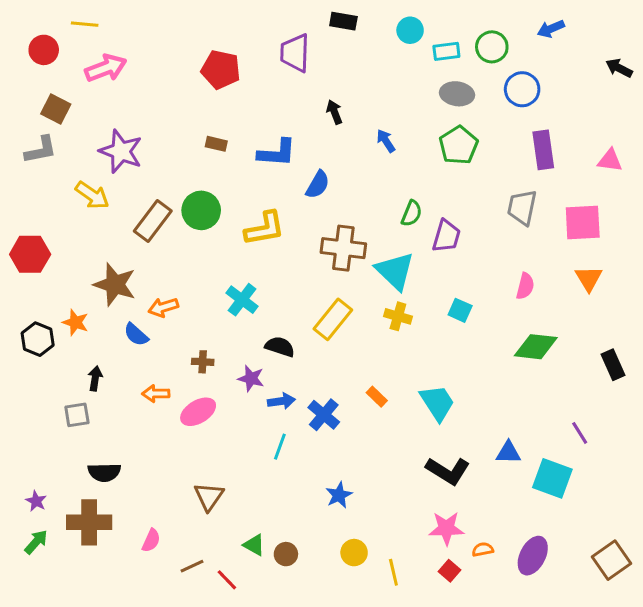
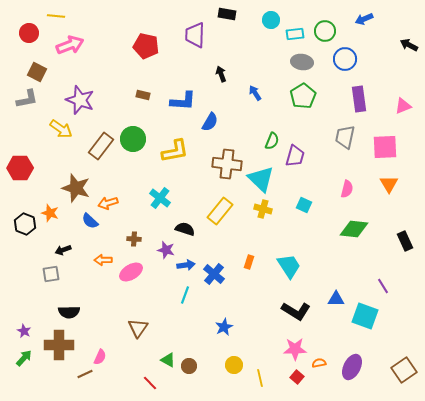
pink triangle: (610, 160) -> (403, 106), turned -30
black arrow: (95, 378) -> (63, 250), turned -119
orange rectangle: (377, 397) -> (249, 262), turned 64
brown line: (192, 566) -> (85, 374), moved

